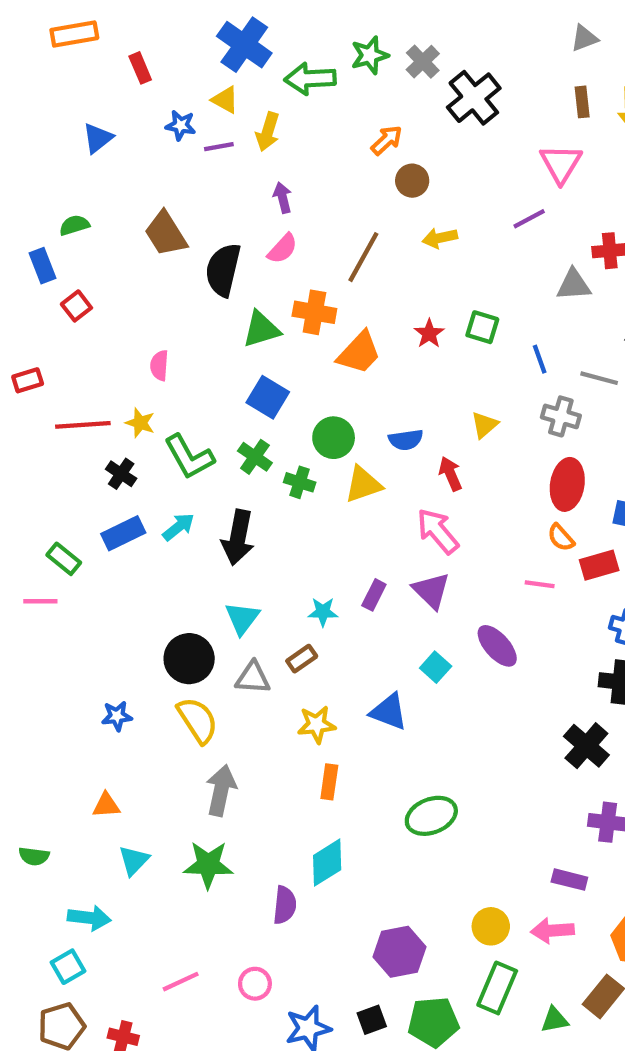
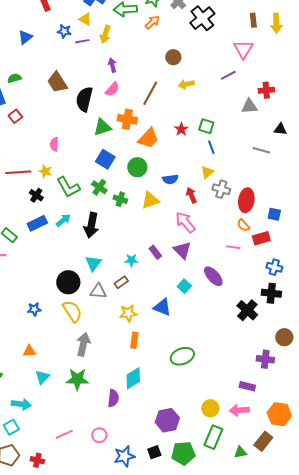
orange arrow: (387, 140) -> (152, 22), moved
blue line: (540, 359) -> (211, 147), moved
gray cross: (561, 416) -> (221, 189), moved
green circle: (334, 438) -> (137, 167), moved
purple rectangle: (374, 595) -> (155, 252), turned -64
black cross: (586, 746) -> (247, 310), moved

